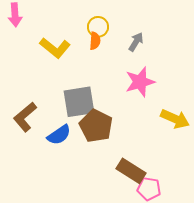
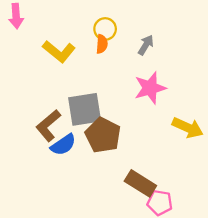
brown L-shape: (25, 117) -> (48, 125), moved

